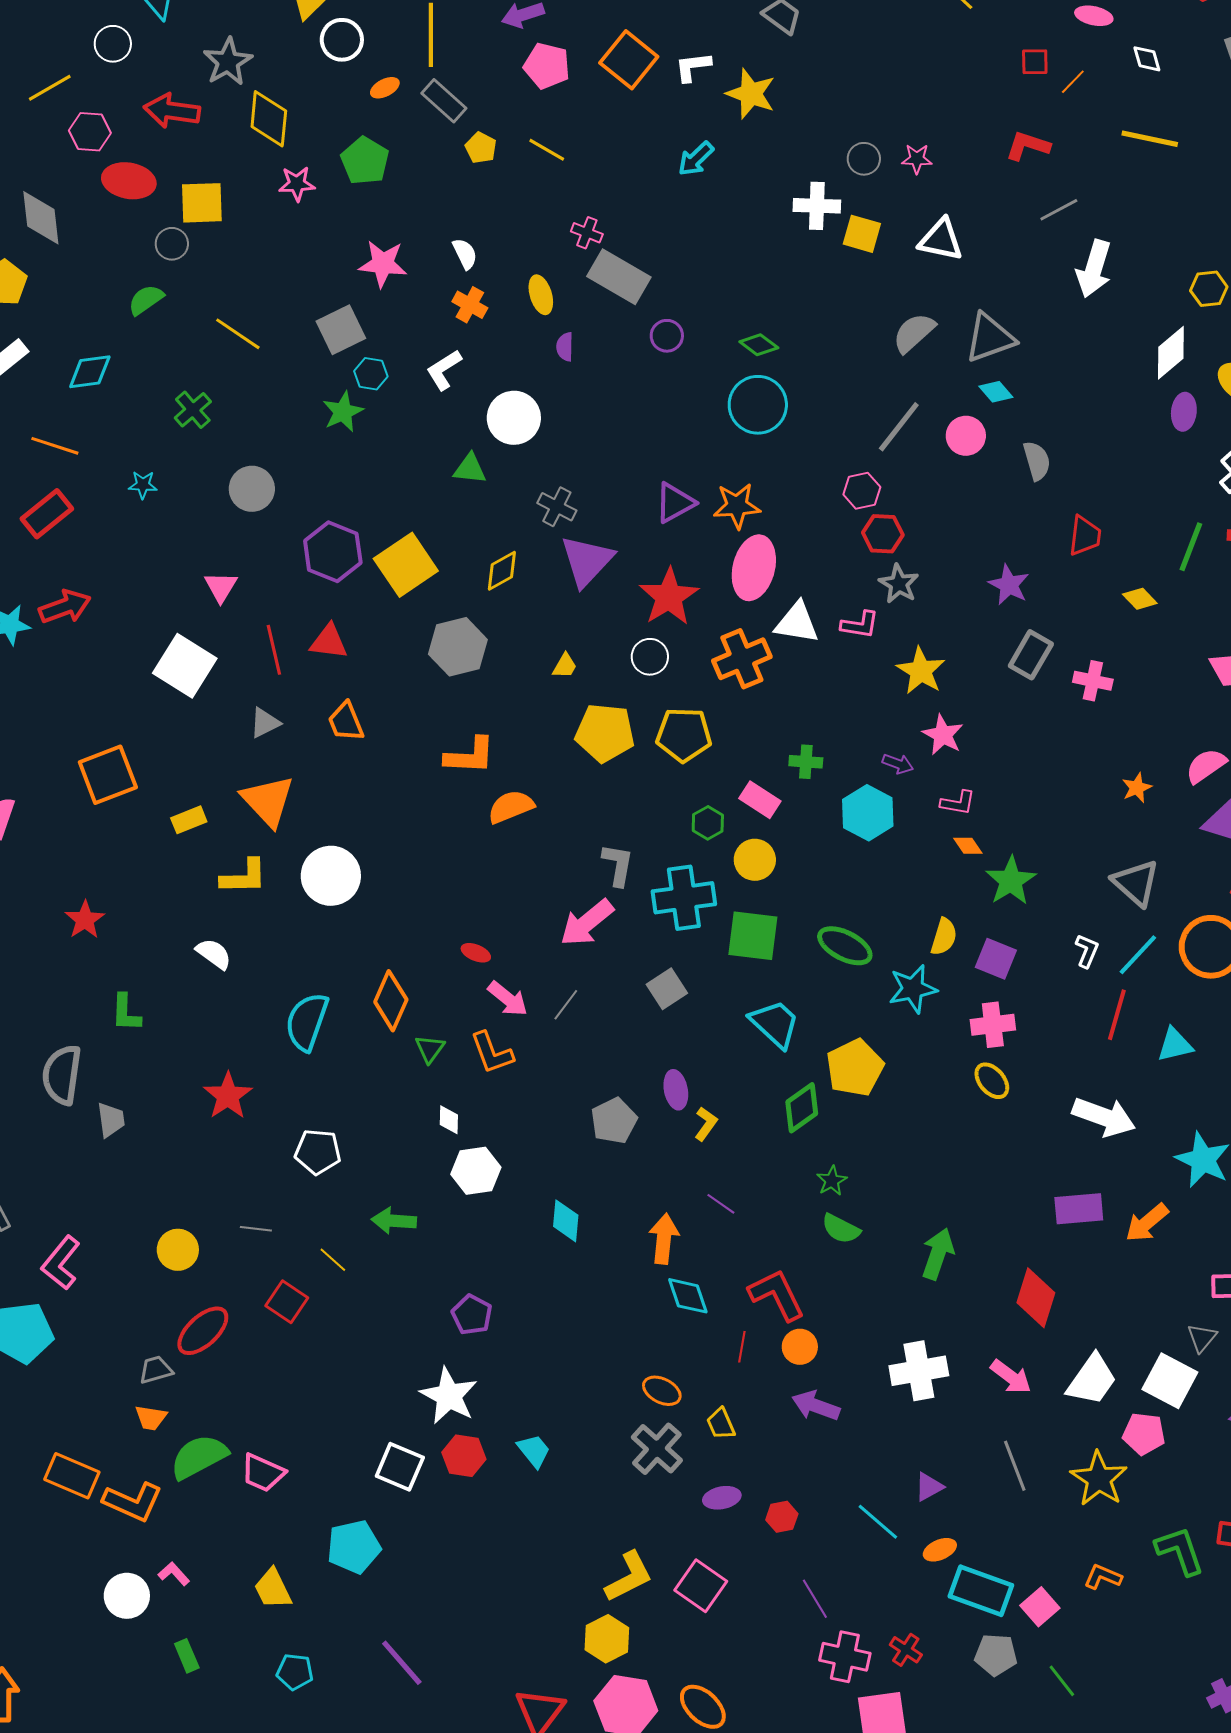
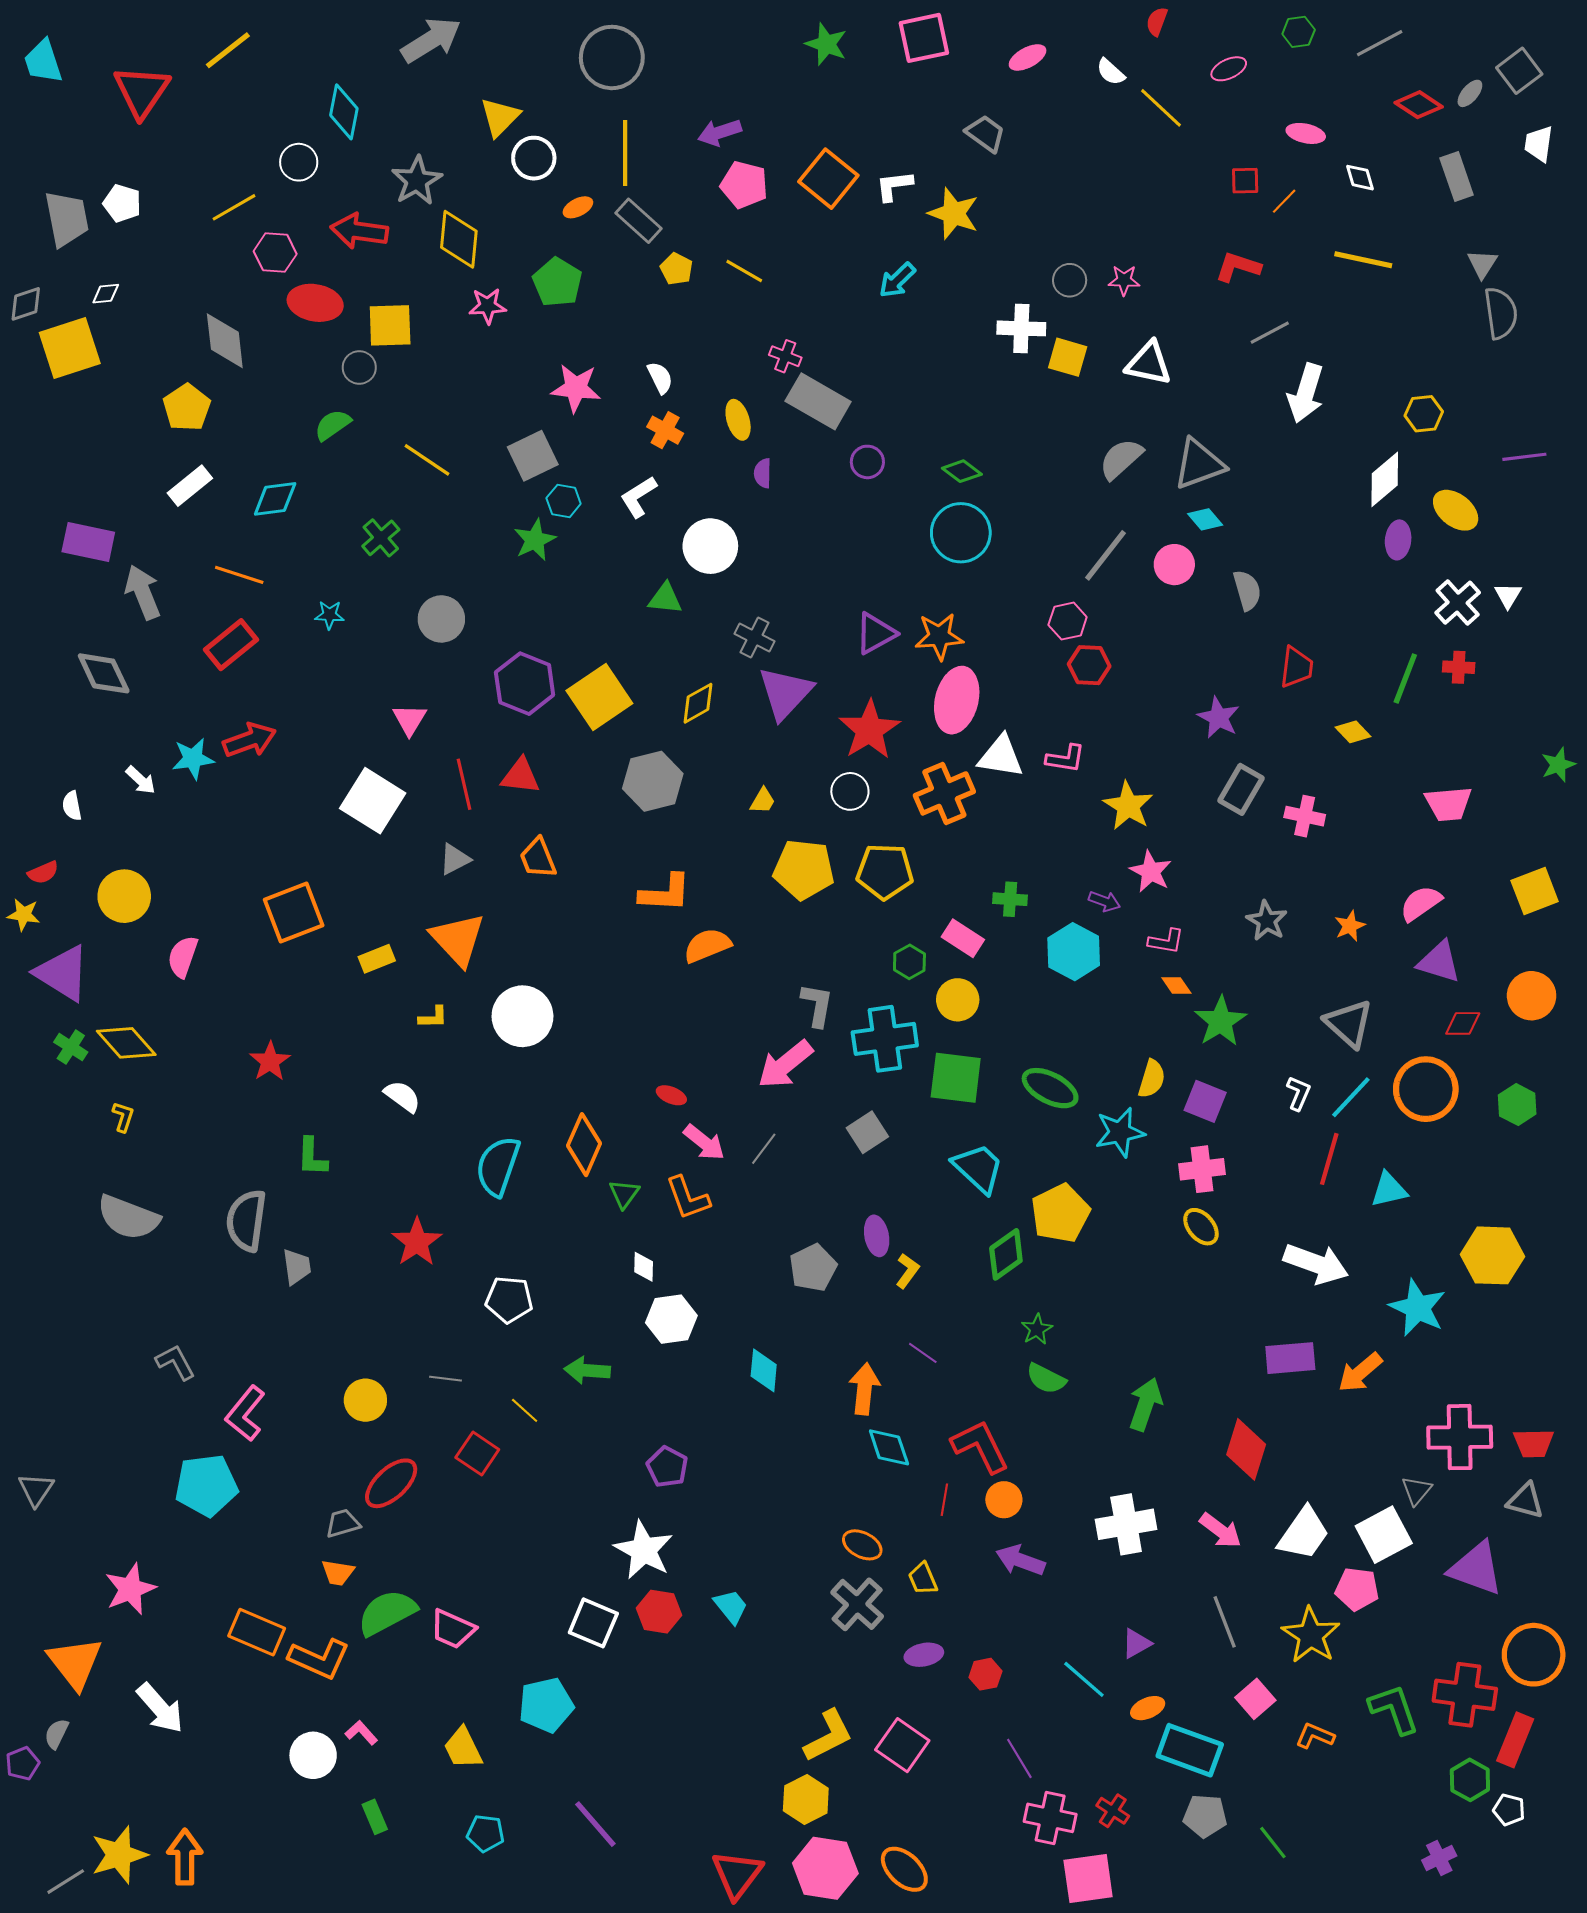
gray star: (899, 584) -> (1267, 921), moved
yellow L-shape: (244, 877) -> (433, 1017), size x0.6
white square: (1170, 1381) -> (1384, 1535), turned 34
pink square: (1040, 1607) -> (1255, 1699), moved

